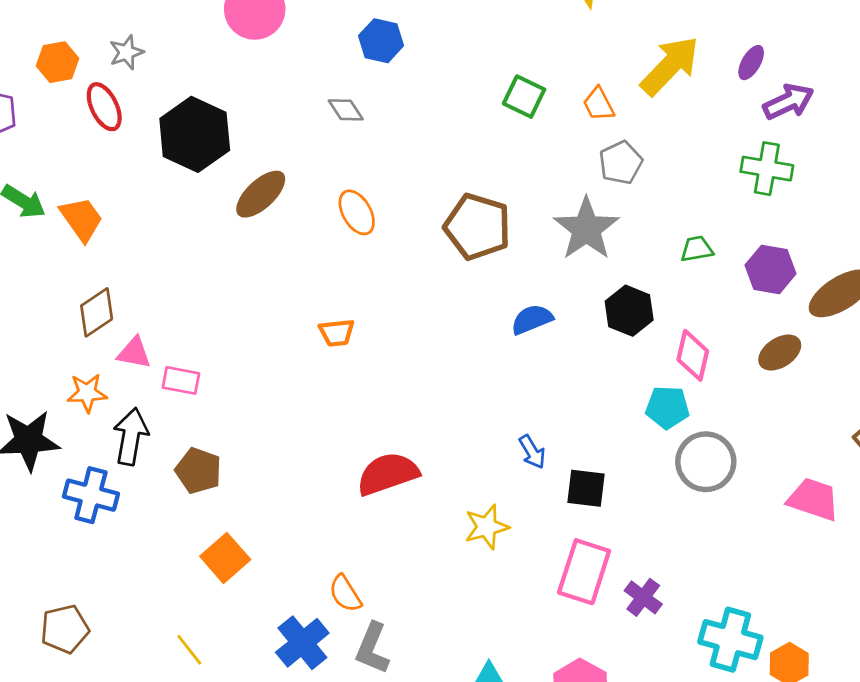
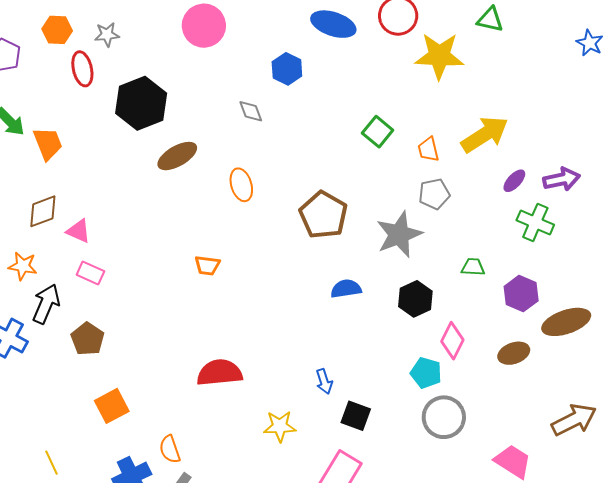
purple ellipse: (751, 63) -> (514, 181), moved
pink triangle: (134, 353) -> (78, 231), moved
orange square: (225, 558) -> (112, 406), moved

